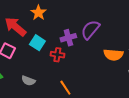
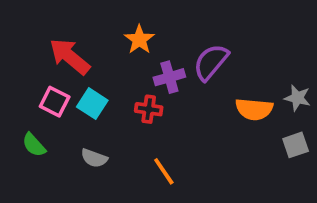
orange star: (38, 13) -> (139, 40), moved
cyan square: (37, 43) -> (92, 104), moved

